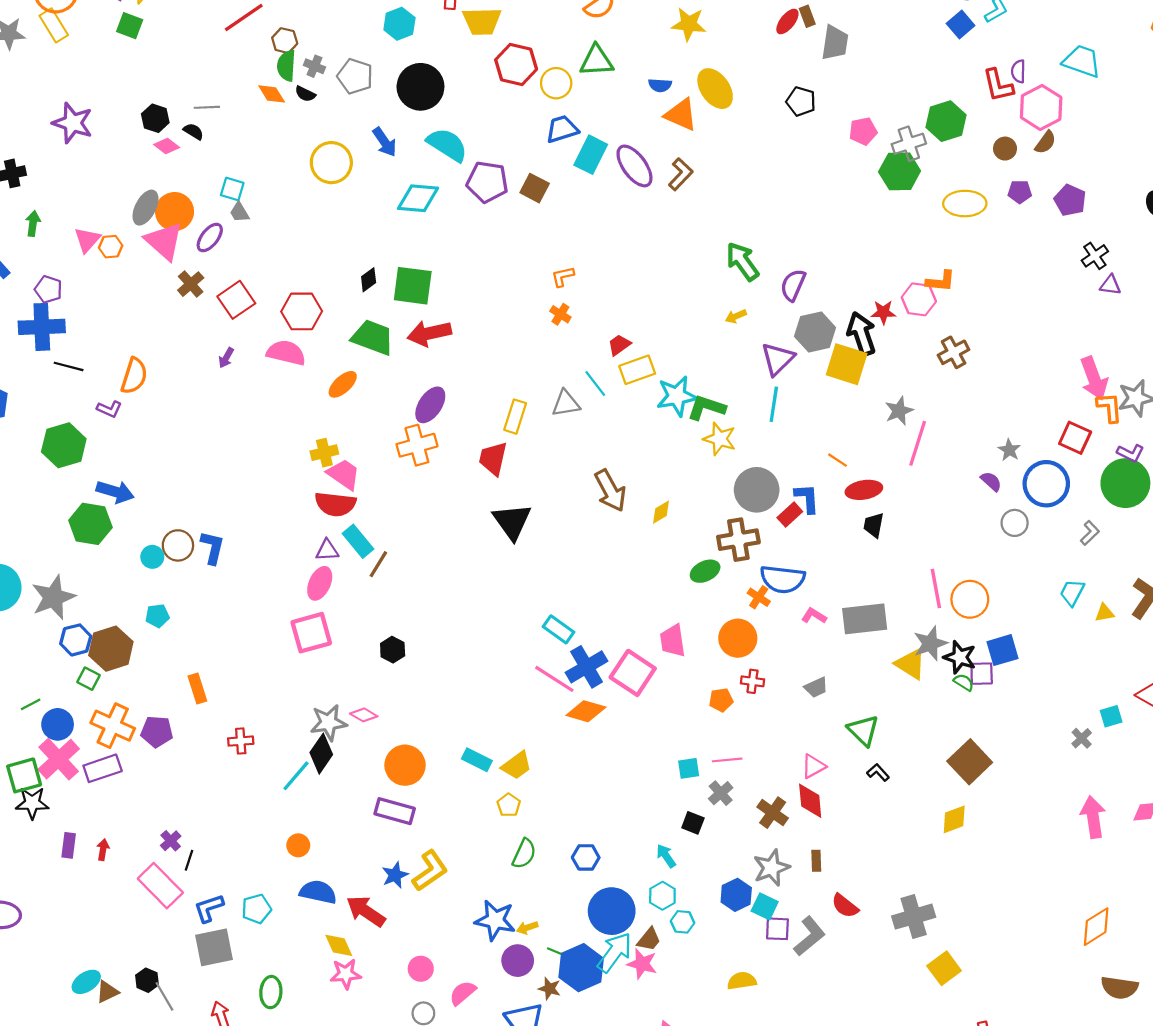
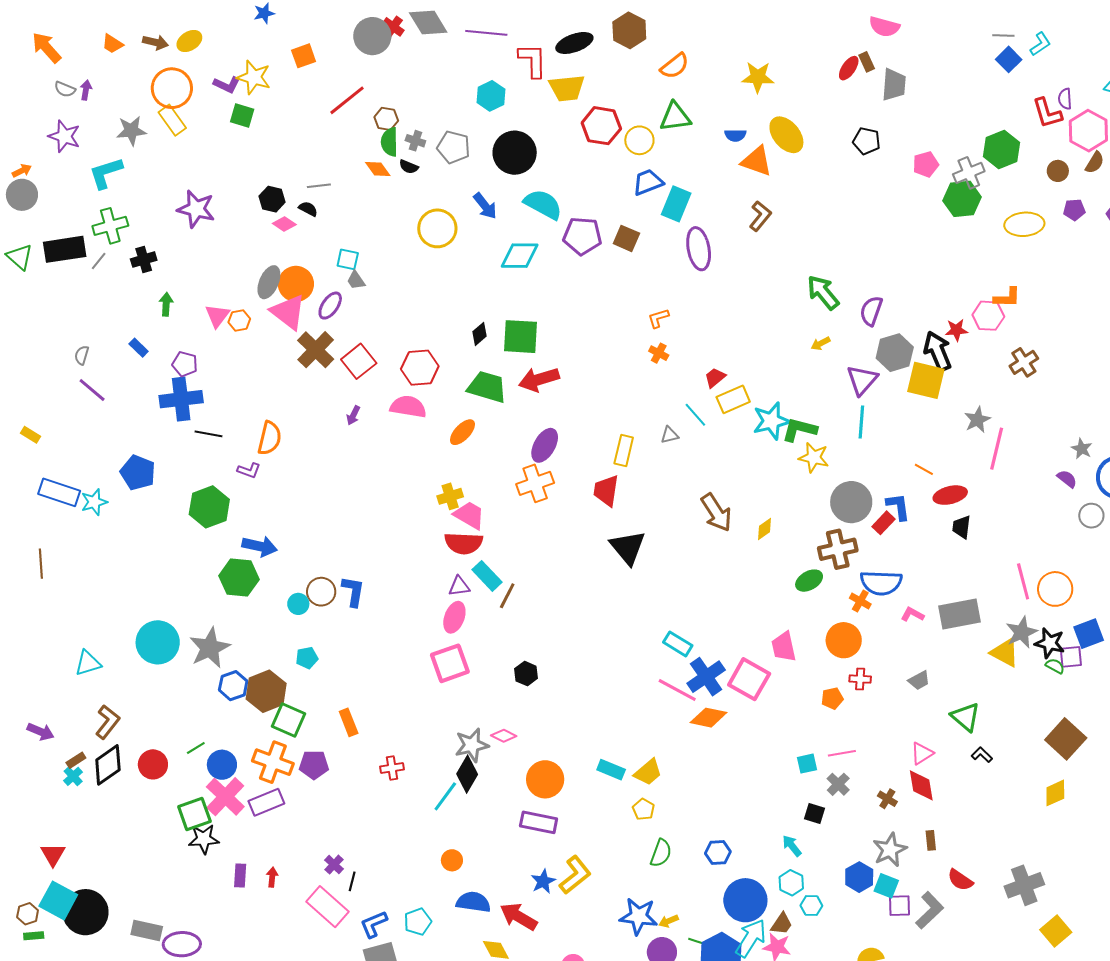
purple ellipse: (634, 166) -> (699, 249), moved, turned 30
brown cross: (191, 284) -> (316, 350), size x1.5
gray triangle: (566, 403) -> (670, 435), size x0.7
green square: (89, 679) -> (288, 720), moved, size x1.6
brown cross: (773, 813) -> (887, 799), size x0.7

